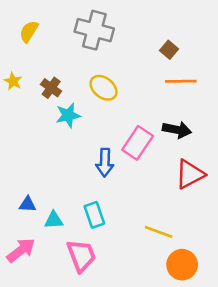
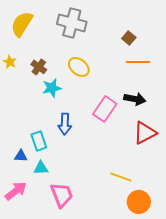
yellow semicircle: (29, 31) -> (22, 24), size x1.5
blue arrow: (105, 162) -> (65, 124), moved
cyan rectangle: (94, 215) -> (39, 141), moved

